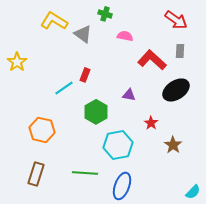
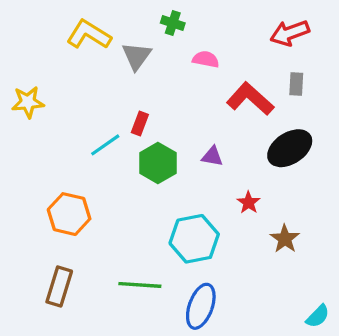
red arrow: (176, 20) -> (290, 33), turned 125
gray triangle: (83, 34) -> (137, 56), turned 30
yellow star: (17, 62) -> (28, 102), turned 30
green hexagon: (96, 112) -> (158, 163), moved

